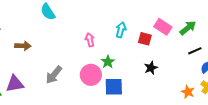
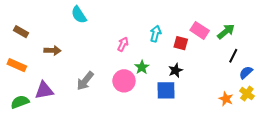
pink arrow: (90, 40) -> (123, 44), turned 40
black line: (195, 51) -> (233, 56), turned -40
black star: (151, 68) -> (175, 70), moved
blue square: (114, 87) -> (166, 90), moved

